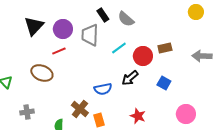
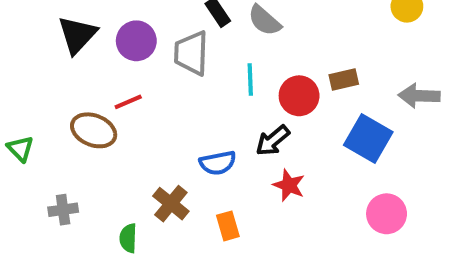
cyan line: (119, 48) -> (250, 79), turned -56
red line: (59, 51) -> (128, 102), moved
blue square: (164, 83) -> (368, 138), moved, size x1.6
red star: (138, 116) -> (289, 185), moved
orange rectangle: (99, 120) -> (228, 226), moved

